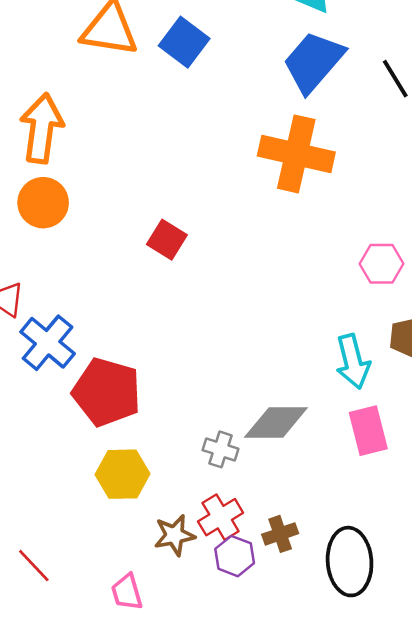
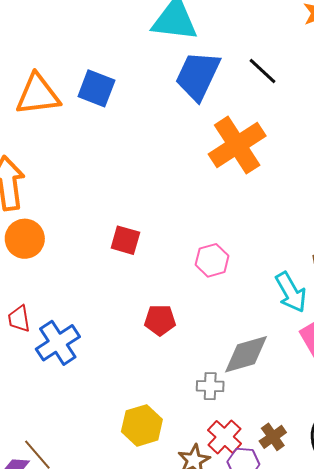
orange cross: (296, 154) -> (237, 145), moved, turned -30
pink hexagon: (381, 264) -> (212, 260), moved
blue cross: (48, 343) -> (58, 343), turned 33
red pentagon: (107, 392) -> (160, 320), moved, size x0.6

